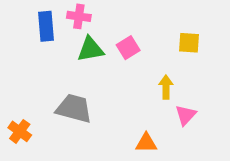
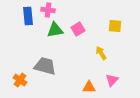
yellow arrow: (166, 87) -> (101, 53), turned -32
pink triangle: (186, 115) -> (112, 80), moved
orange cross: (20, 131) -> (20, 80), moved

